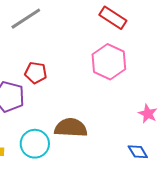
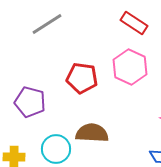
red pentagon: (36, 73) -> (82, 78), moved, size x1.4

